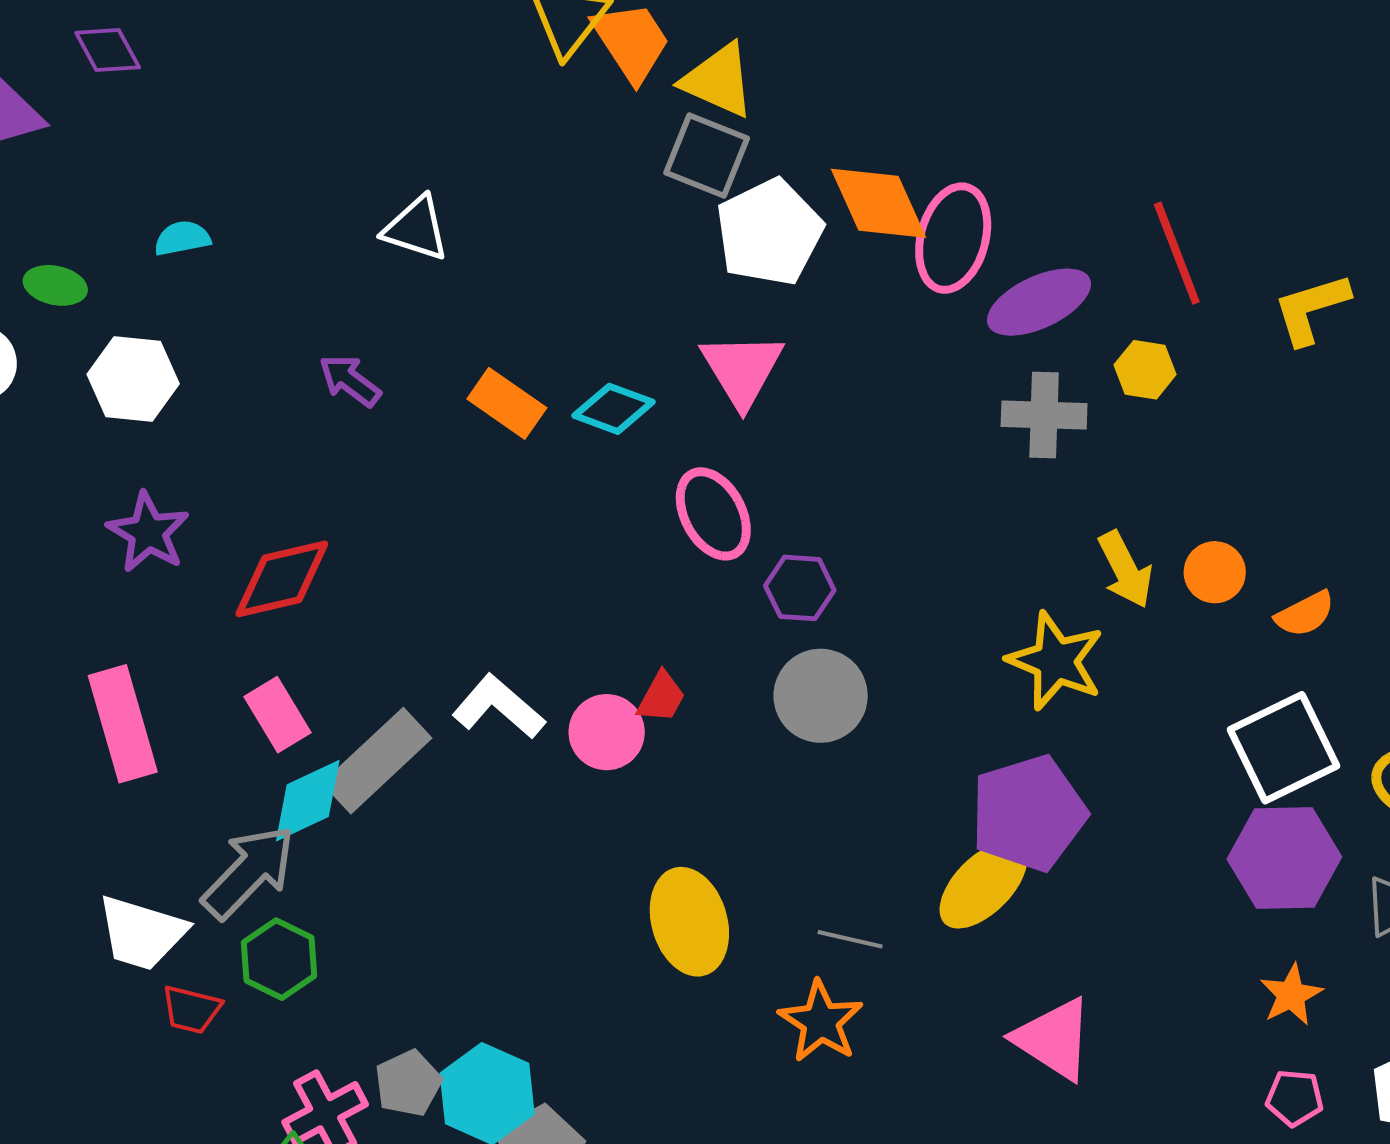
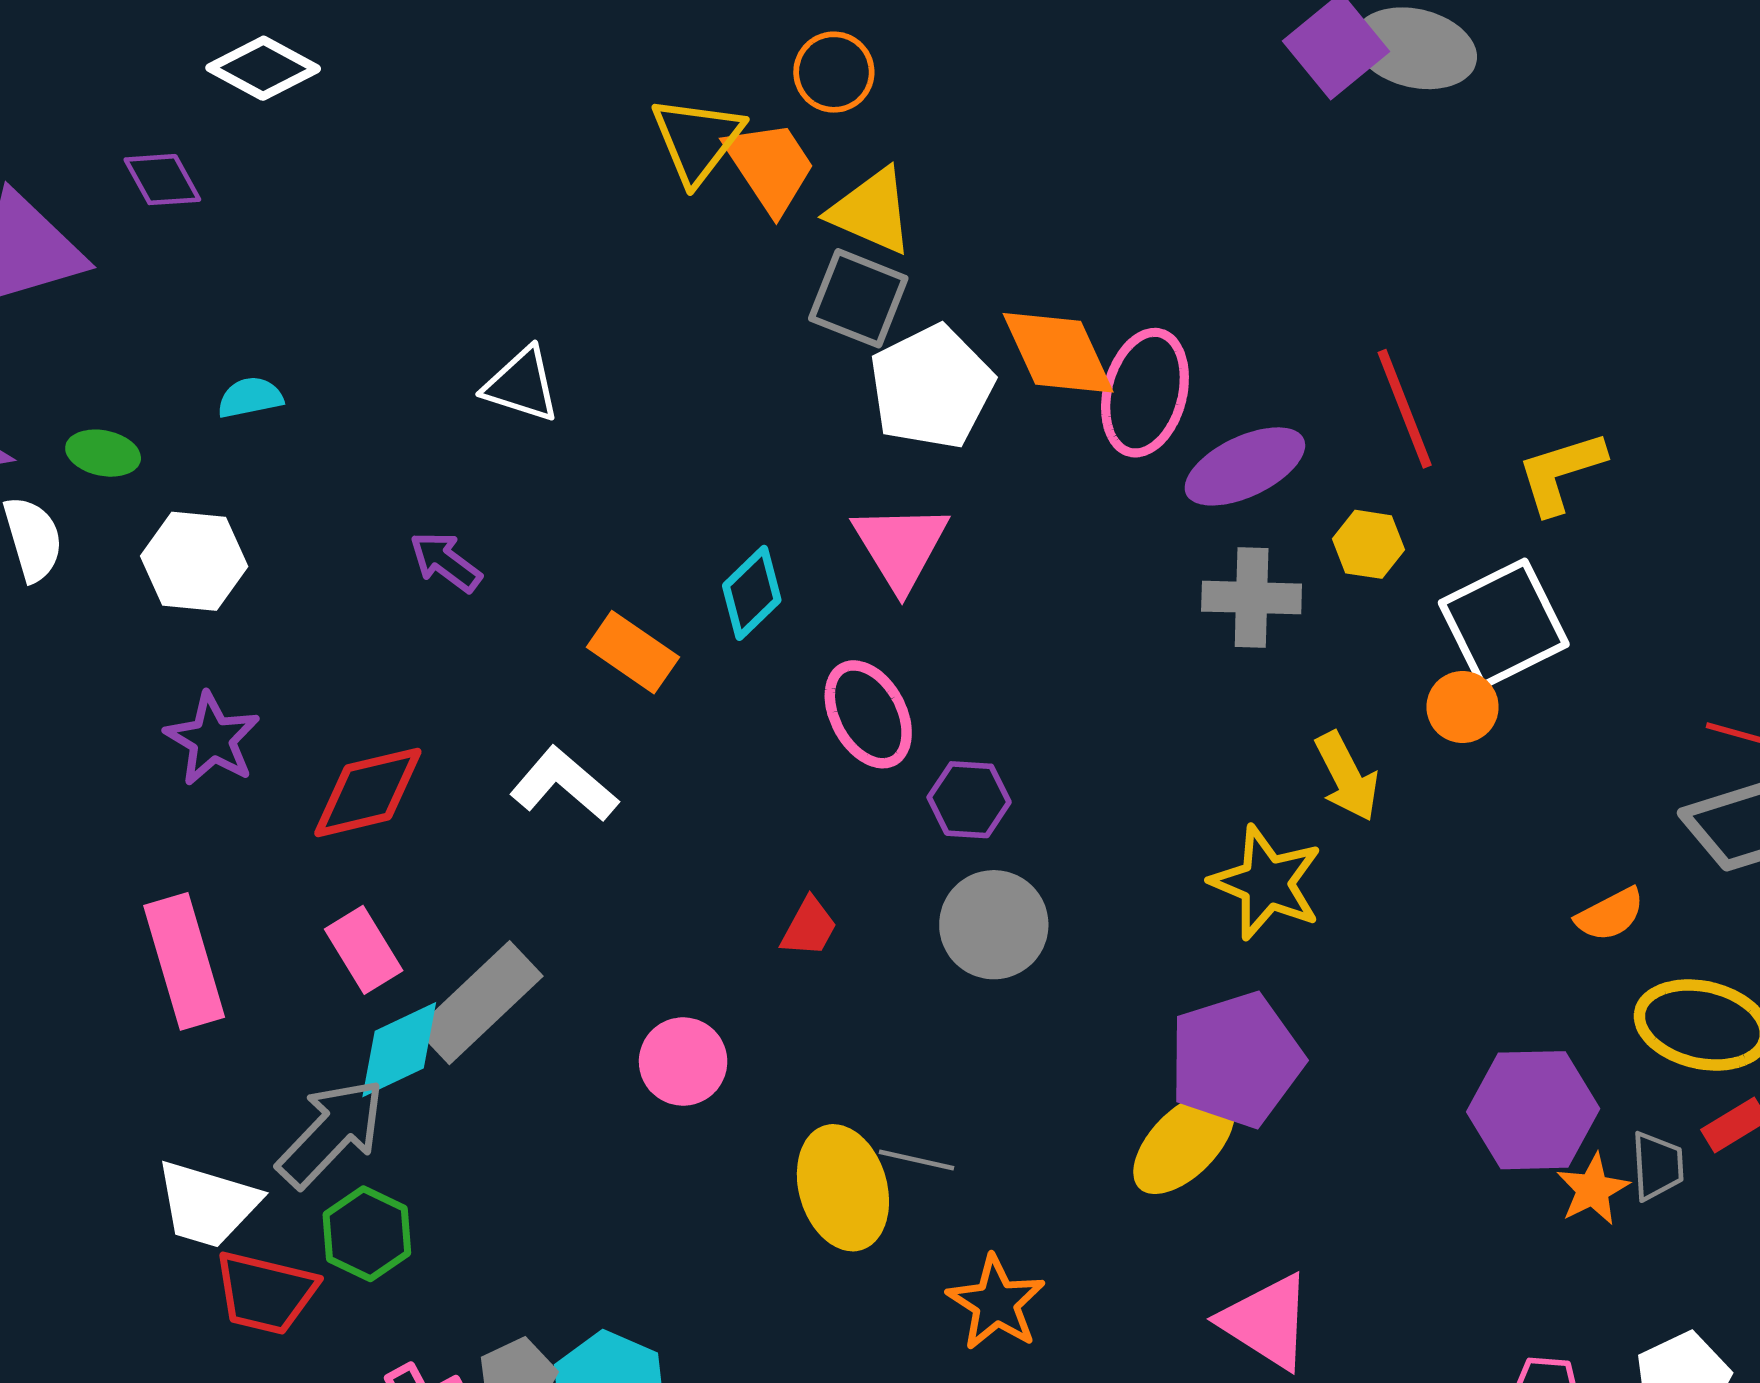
orange rectangle: (507, 403) -> (633, 652), moved
cyan diamond: (614, 409) -> (752, 593), turned -64
orange circle: (1215, 572) -> (1463, 707), moved
orange semicircle: (1305, 614) -> (1610, 915), moved
white L-shape: (499, 707) -> (564, 784), moved
pink circle: (607, 732) -> (683, 1062), moved
white square: (1283, 748) -> (1504, 624), moved
gray line: (850, 939) -> (916, 1160), moved
orange star: (1291, 995) -> (1593, 1189), moved
red trapezoid: (191, 1010) -> (265, 1293), size x1.5

